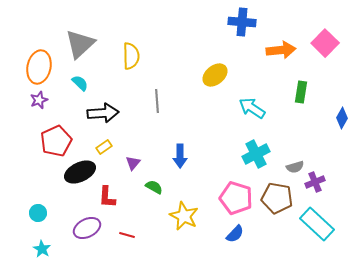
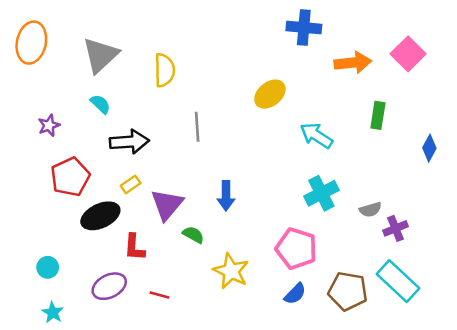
orange ellipse: (39, 67) -> (31, 43), moved
purple triangle: (133, 163) -> (167, 205), size x1.8
brown pentagon: (277, 198) -> (348, 291), moved

